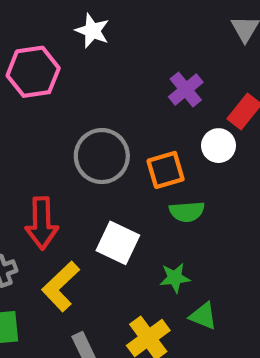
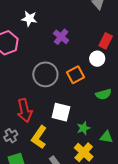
purple cross: (186, 89) -> (61, 37), moved
green semicircle: (187, 212) -> (103, 94), moved
green star: (175, 278) -> (83, 128), moved

